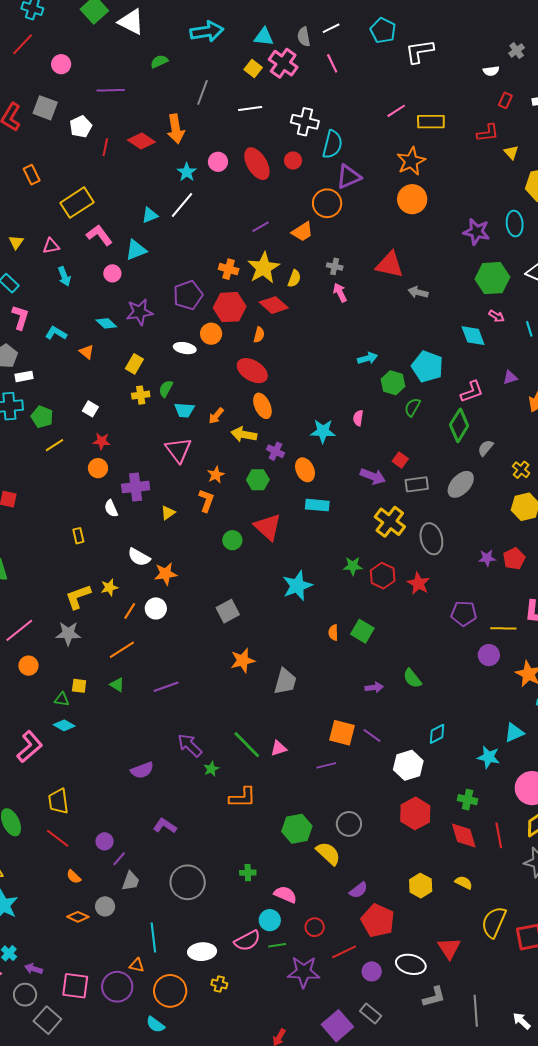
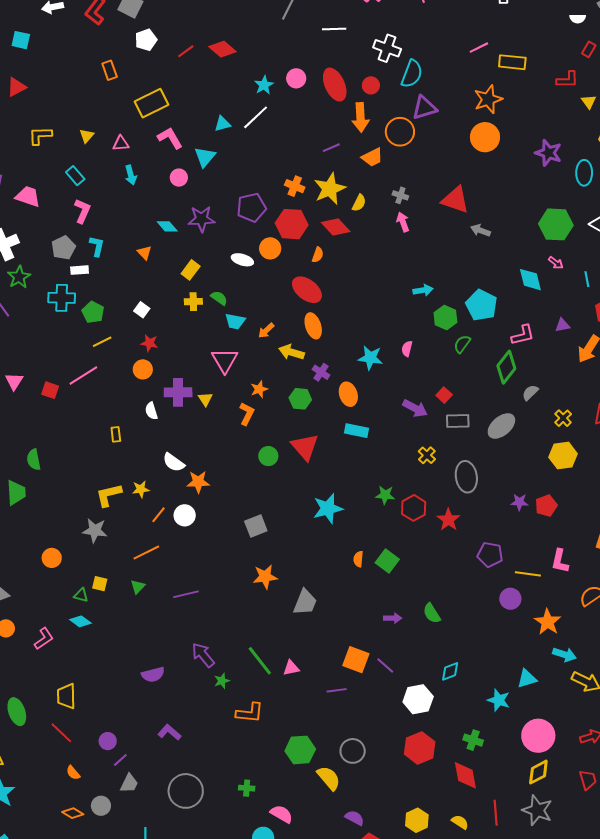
white pentagon: (81, 127) -> (146, 40), moved
orange arrow: (176, 129) -> (361, 117), moved
red line: (105, 147) -> (186, 51), turned 36
purple star: (476, 232) -> (548, 153), moved
cyan triangle: (136, 250) -> (205, 157), turned -35
cyan L-shape: (56, 333) -> (97, 246), moved, turned 65
green semicircle: (166, 389) -> (219, 298), turned 90
yellow triangle: (168, 513) -> (205, 399), moved, turned -35
yellow cross: (390, 522) -> (427, 455), size x0.6
pink line: (19, 630) -> (83, 376), moved
green triangle: (117, 685) -> (138, 587), turned 35
pink L-shape: (30, 747) -> (44, 639), size x0.7
red line: (499, 835) -> (496, 813), moved
purple semicircle: (358, 890) -> (355, 818), turned -120

